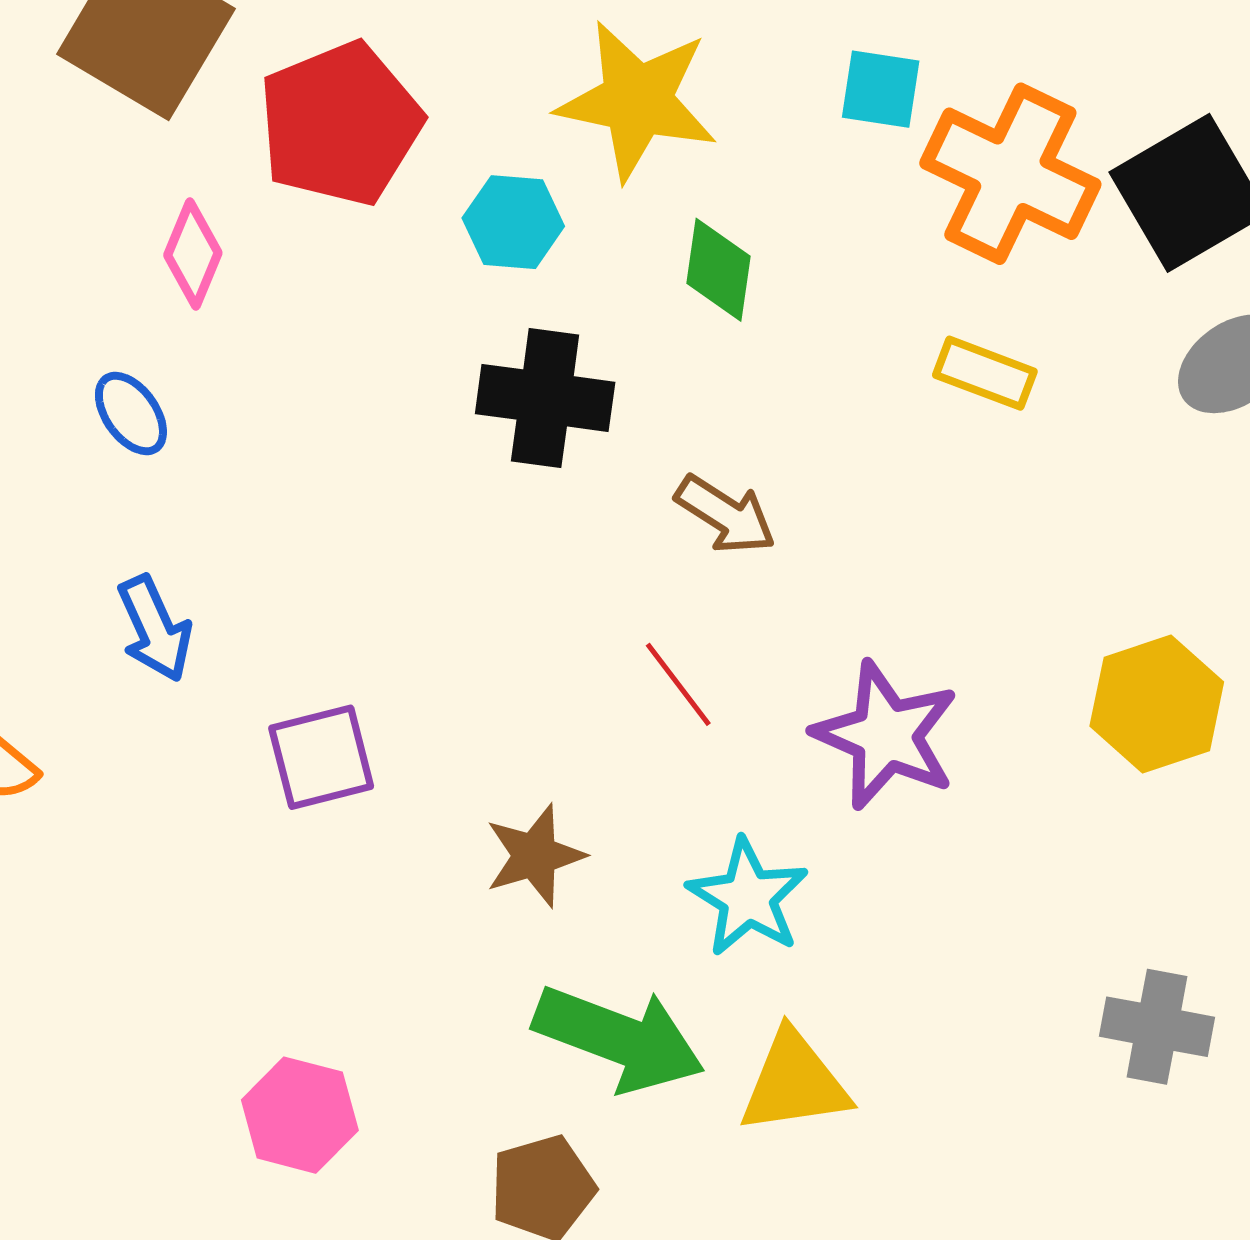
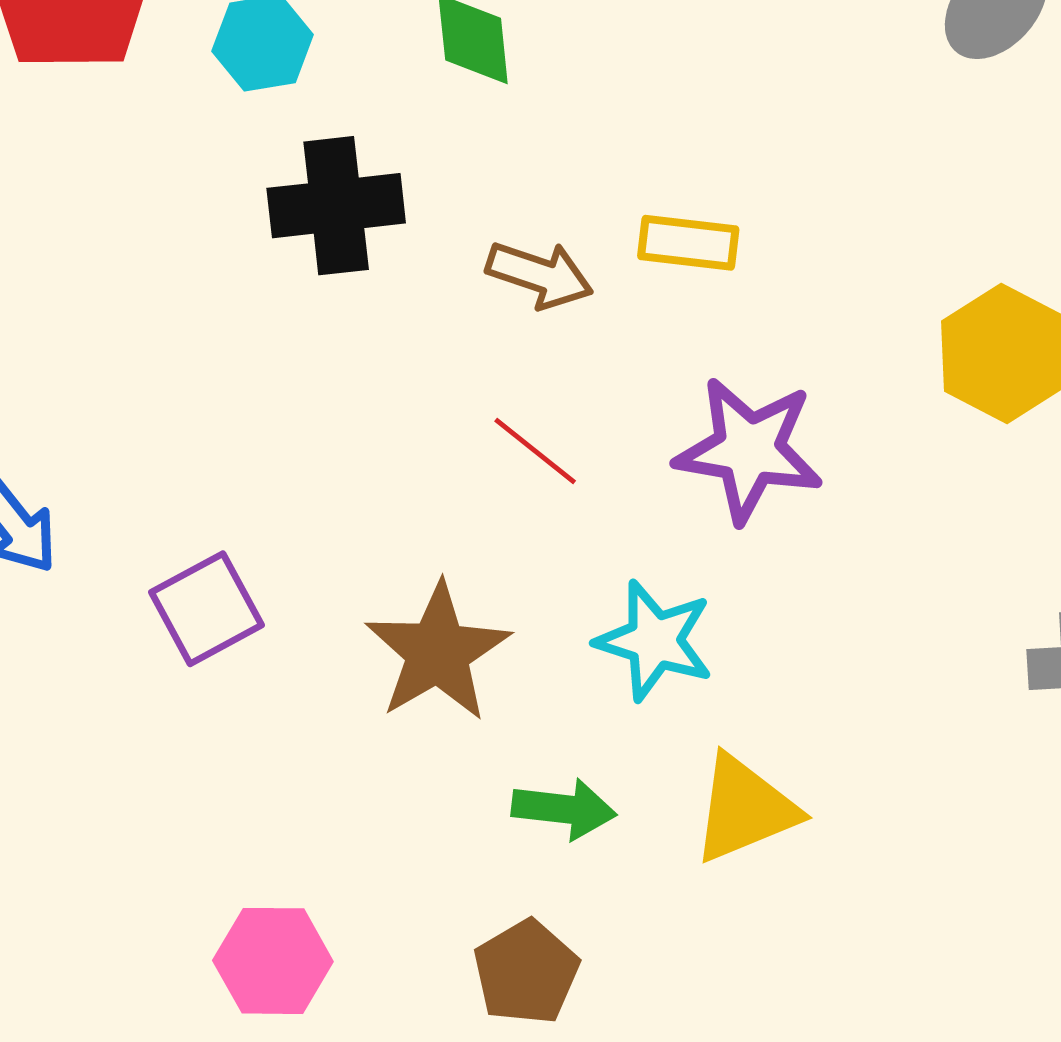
yellow rectangle: (985, 373) -> (688, 243), moved
brown star: (535, 856) -> (438, 652), size x1.4
green arrow: (619, 1039) -> (564, 809), size x0.6

